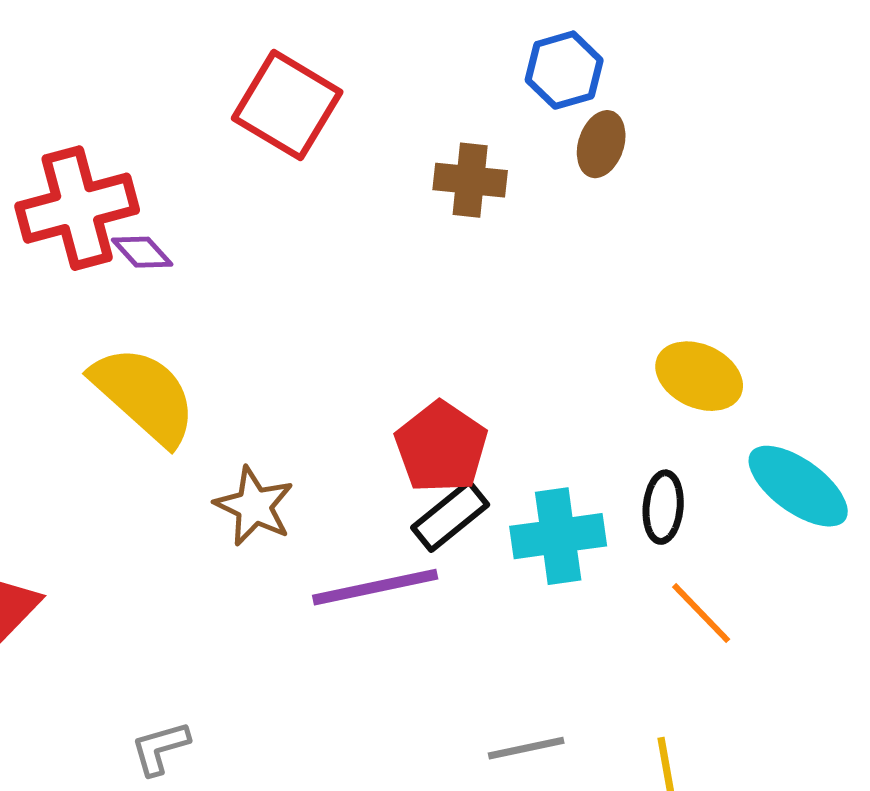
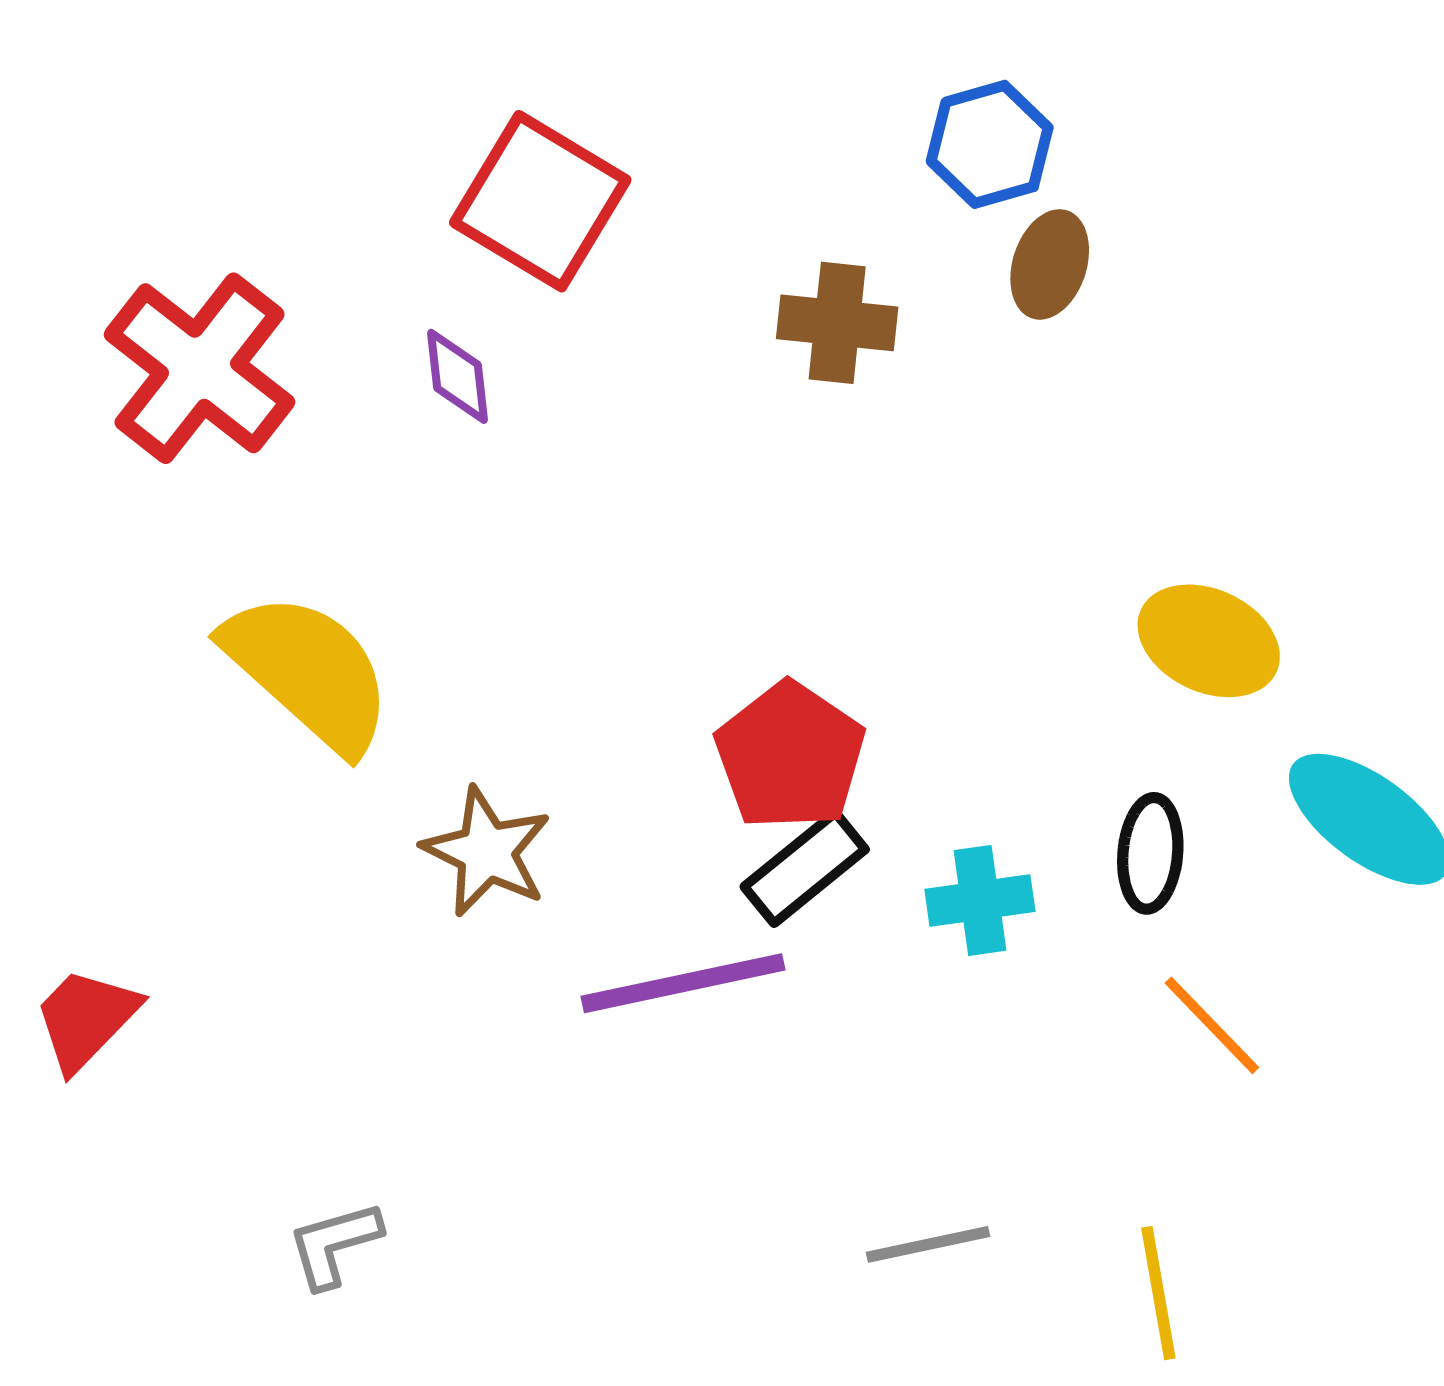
red cross: (77, 208) -> (200, 368), turned -37
purple diamond: (142, 252) -> (458, 376), moved, turned 36
cyan cross: (558, 536) -> (980, 900), size x0.7

